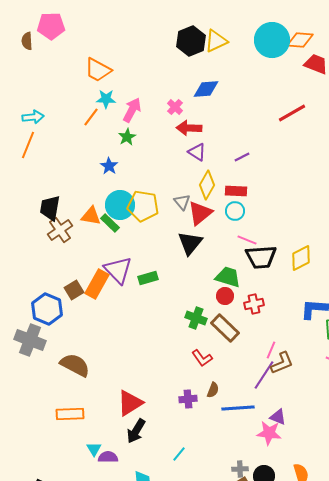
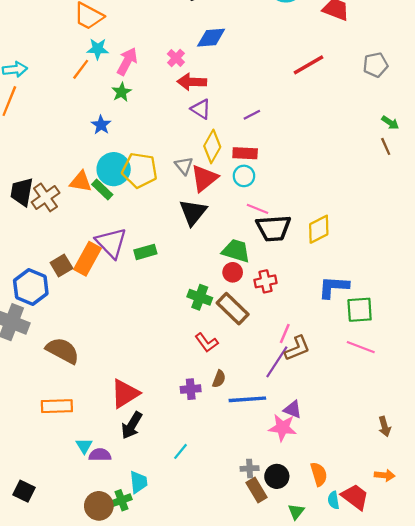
black trapezoid: (50, 208) -> (22, 192), moved

